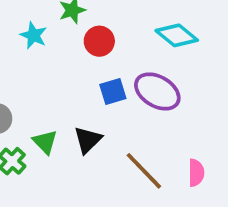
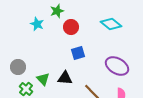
purple ellipse: (157, 91) -> (117, 66), moved
black triangle: (88, 140) -> (65, 78), turned 49

